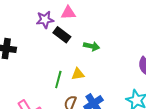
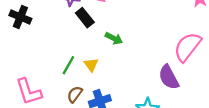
yellow triangle: (78, 74) -> (91, 65), turned 48

